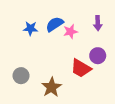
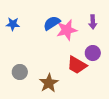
blue star: (30, 28) -> (13, 24), moved
pink star: (70, 32) -> (67, 30), size x1.5

